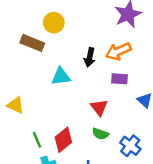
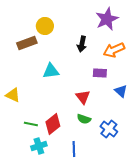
brown rectangle: (32, 43) -> (27, 43), turned -42
orange arrow: (118, 51) -> (114, 50), moved
black arrow: (90, 57) -> (82, 44), moved
green line: (37, 140) -> (31, 124), turned -56

